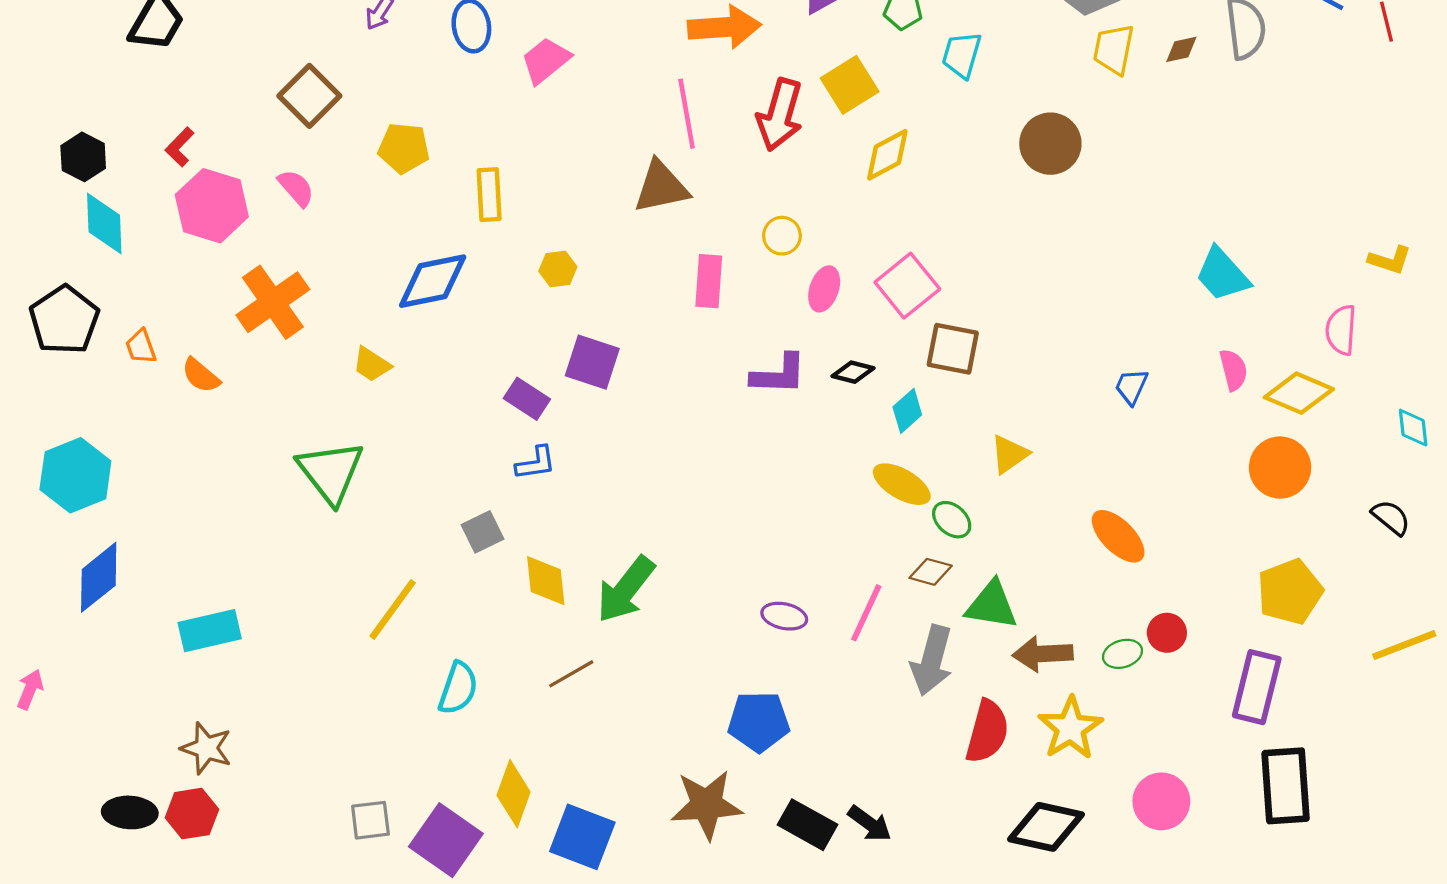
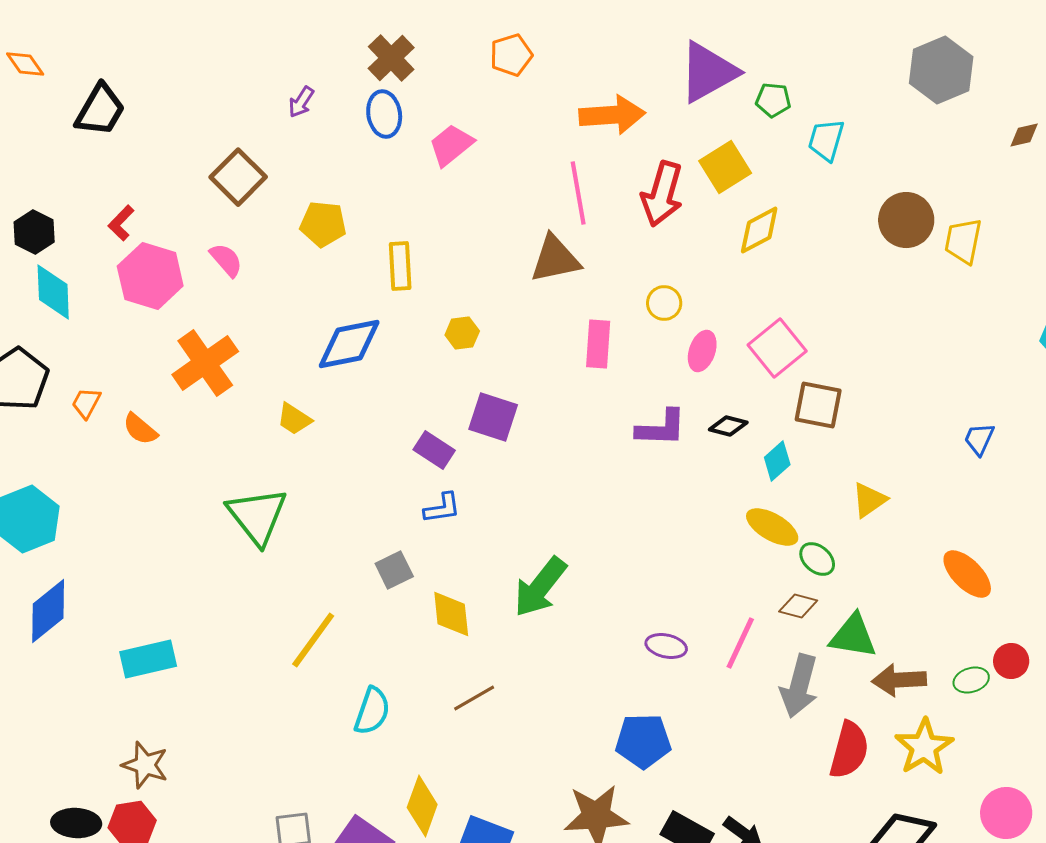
yellow trapezoid: (1114, 49) -> (963, 241), moved
orange trapezoid: (141, 347) -> (86, 403), turned 48
green arrow: (626, 590) -> (540, 587), moved

